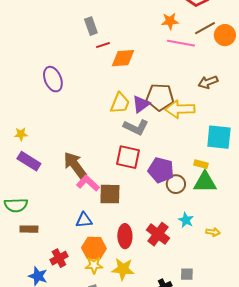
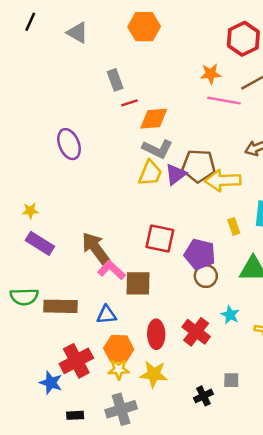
gray L-shape: (136, 127) -> (157, 149), moved
yellow rectangle: (201, 164) -> (234, 226), moved, turned 56
brown circle: (176, 184) -> (206, 276), moved
brown rectangle: (29, 229) -> (61, 306), moved, size x1.5
red cross: (59, 258) -> (76, 361), size x1.5

